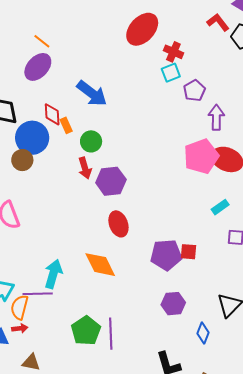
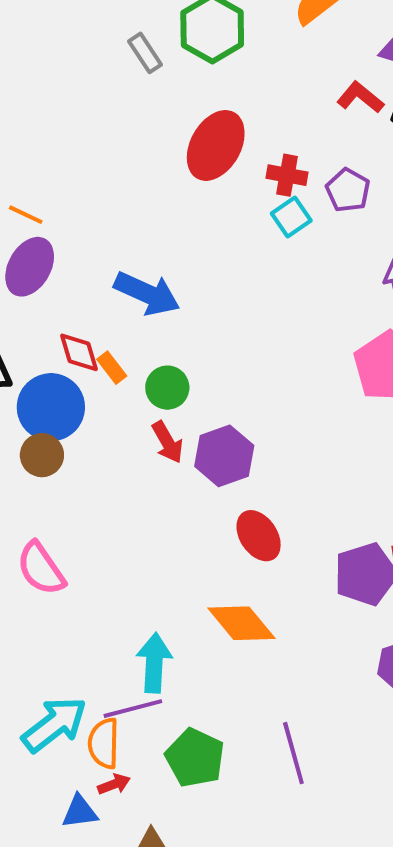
purple pentagon: (194, 91) -> (348, 190), moved
green pentagon: (86, 331) -> (195, 758), moved

